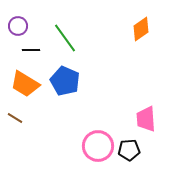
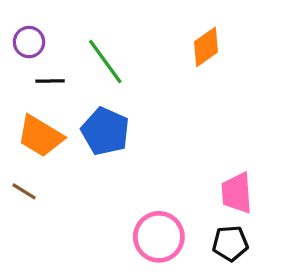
orange diamond: (141, 29) -> (206, 47), moved
black pentagon: (129, 150) -> (230, 243), moved

